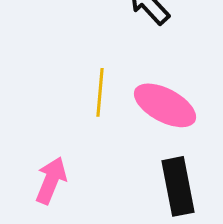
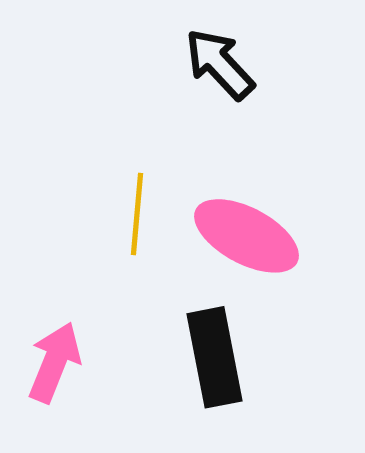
black rectangle: (178, 186) -> (214, 357), moved

